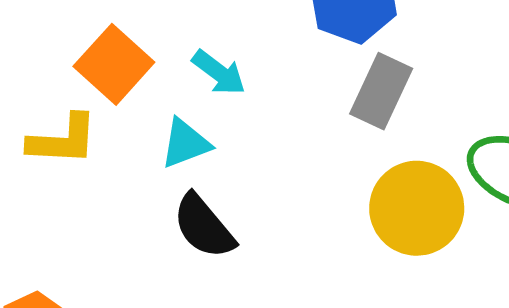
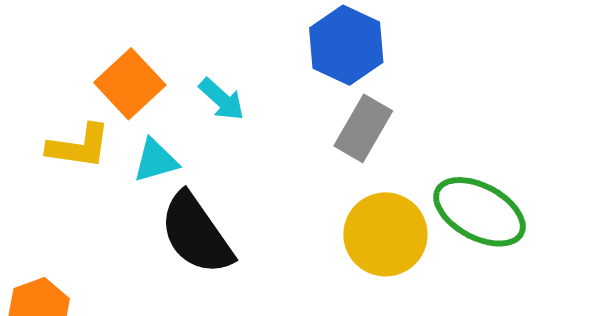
cyan triangle: (185, 143) -> (156, 161), moved
black semicircle: (204, 226) -> (196, 234), size x1.4

